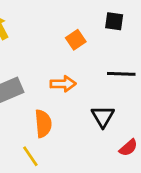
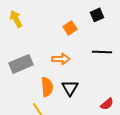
black square: (114, 21) -> (97, 15), turned -32
black triangle: (103, 116) -> (70, 88), moved

